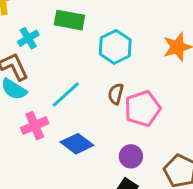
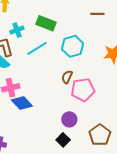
cyan line: (66, 95) -> (37, 48), moved
blue diamond: (77, 144) -> (22, 103), moved

